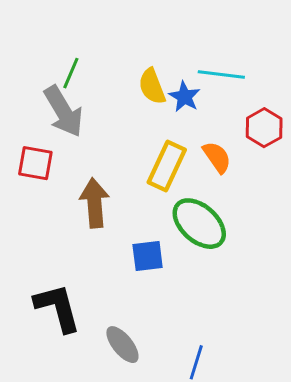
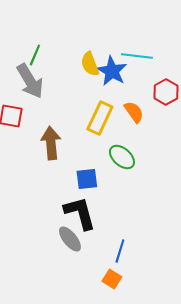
blue star: (184, 97) -> (112, 71), size x1.4
green ellipse: (199, 224) -> (122, 157), size x0.7
black L-shape: (58, 308) -> (80, 213), moved

